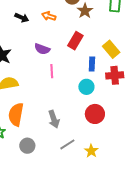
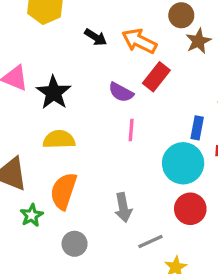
orange arrow: (49, 16) -> (139, 41), size x1.5
red rectangle: (75, 41) -> (156, 77), moved
cyan circle: (86, 87) -> (183, 163), size x1.6
gray line: (67, 144) -> (150, 242), moved

